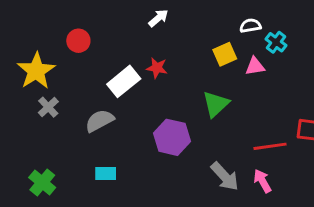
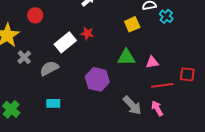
pink triangle: (255, 66) -> (152, 62), moved
green triangle: (216, 104) -> (126, 57), turned 42
gray cross: (48, 107) -> (24, 57), moved

